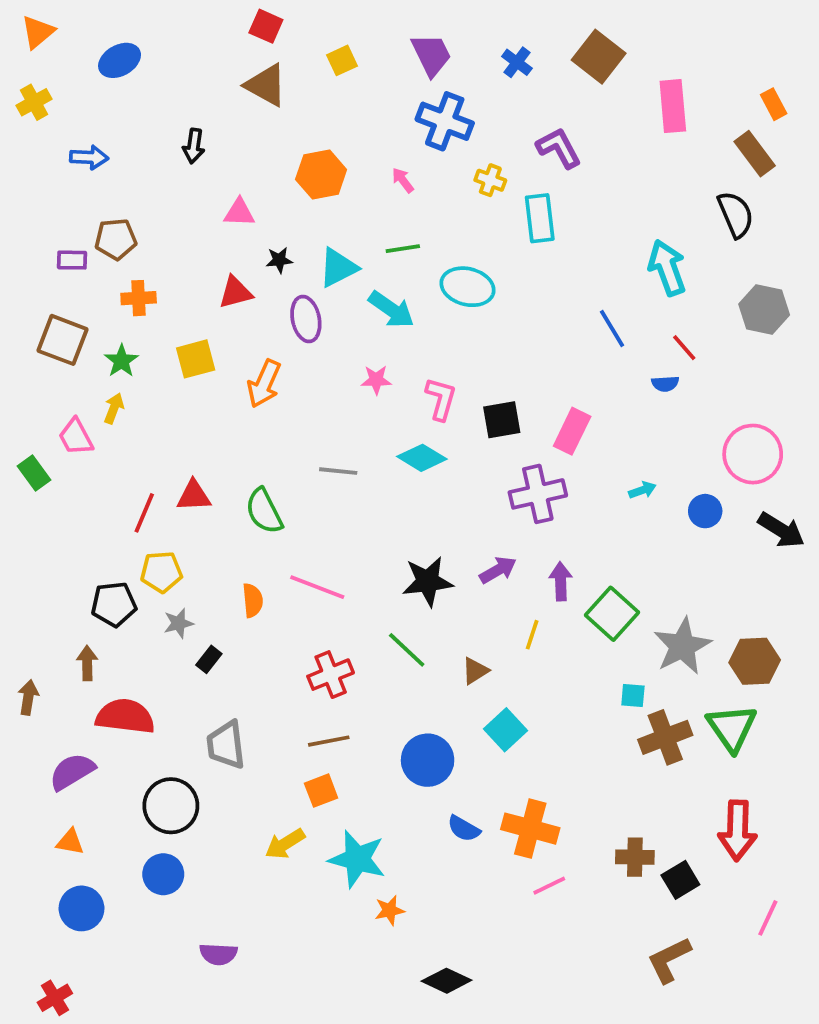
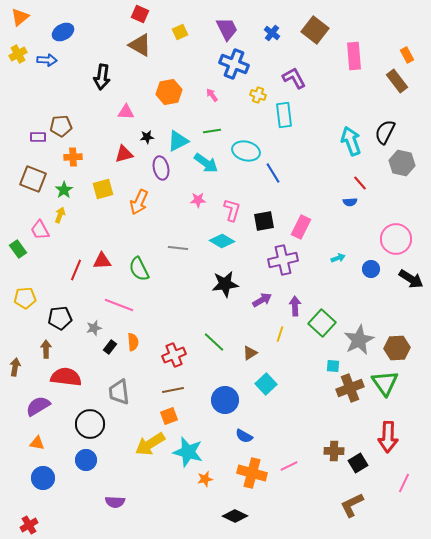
black arrow: (194, 146) -> (102, 77), size x1.4
blue arrow: (89, 157) -> (47, 60), moved
black semicircle: (736, 214) -> (385, 132), moved, turned -130
blue line: (612, 329) -> (273, 173), moved
yellow pentagon: (161, 572) -> (25, 298), moved
black star: (428, 581) -> (225, 284), moved
pink line: (317, 587) -> (119, 305), moved
orange semicircle: (253, 600) -> (133, 342), moved
orange cross: (530, 829) -> (252, 473), moved
yellow arrow: (285, 844) -> (150, 444), size x1.4

